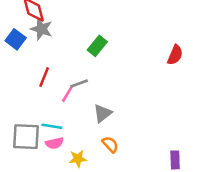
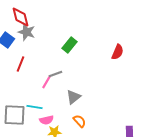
red semicircle: (175, 55) -> (118, 52), moved
red line: (44, 77) -> (20, 64), moved
pink semicircle: (54, 143) -> (46, 120), moved

